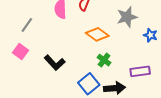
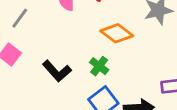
green cross: (104, 60) -> (99, 66), moved

